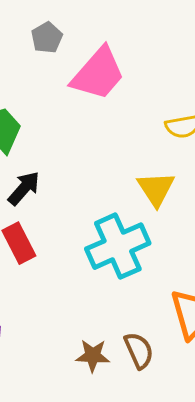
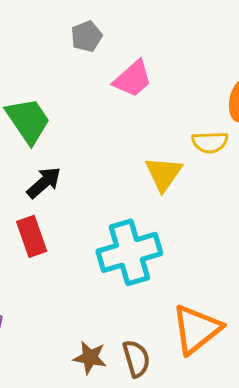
pink trapezoid: (98, 74) -> (133, 79), size x0.7
yellow triangle: (156, 189) -> (164, 174), moved

